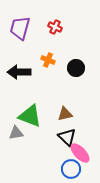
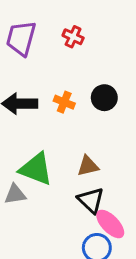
orange cross: (48, 60) -> (64, 102), moved

